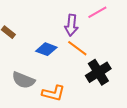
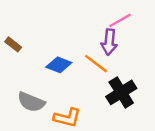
purple arrow: (71, 25) -> (109, 42), moved

